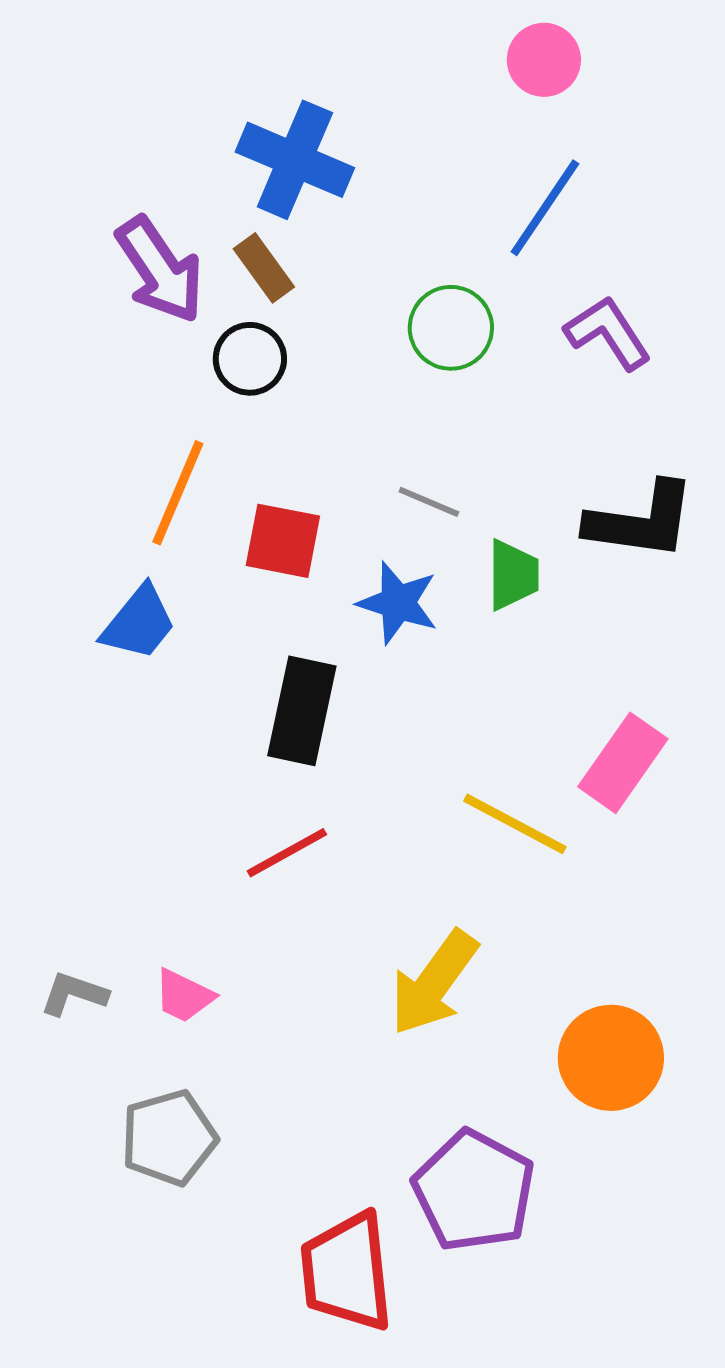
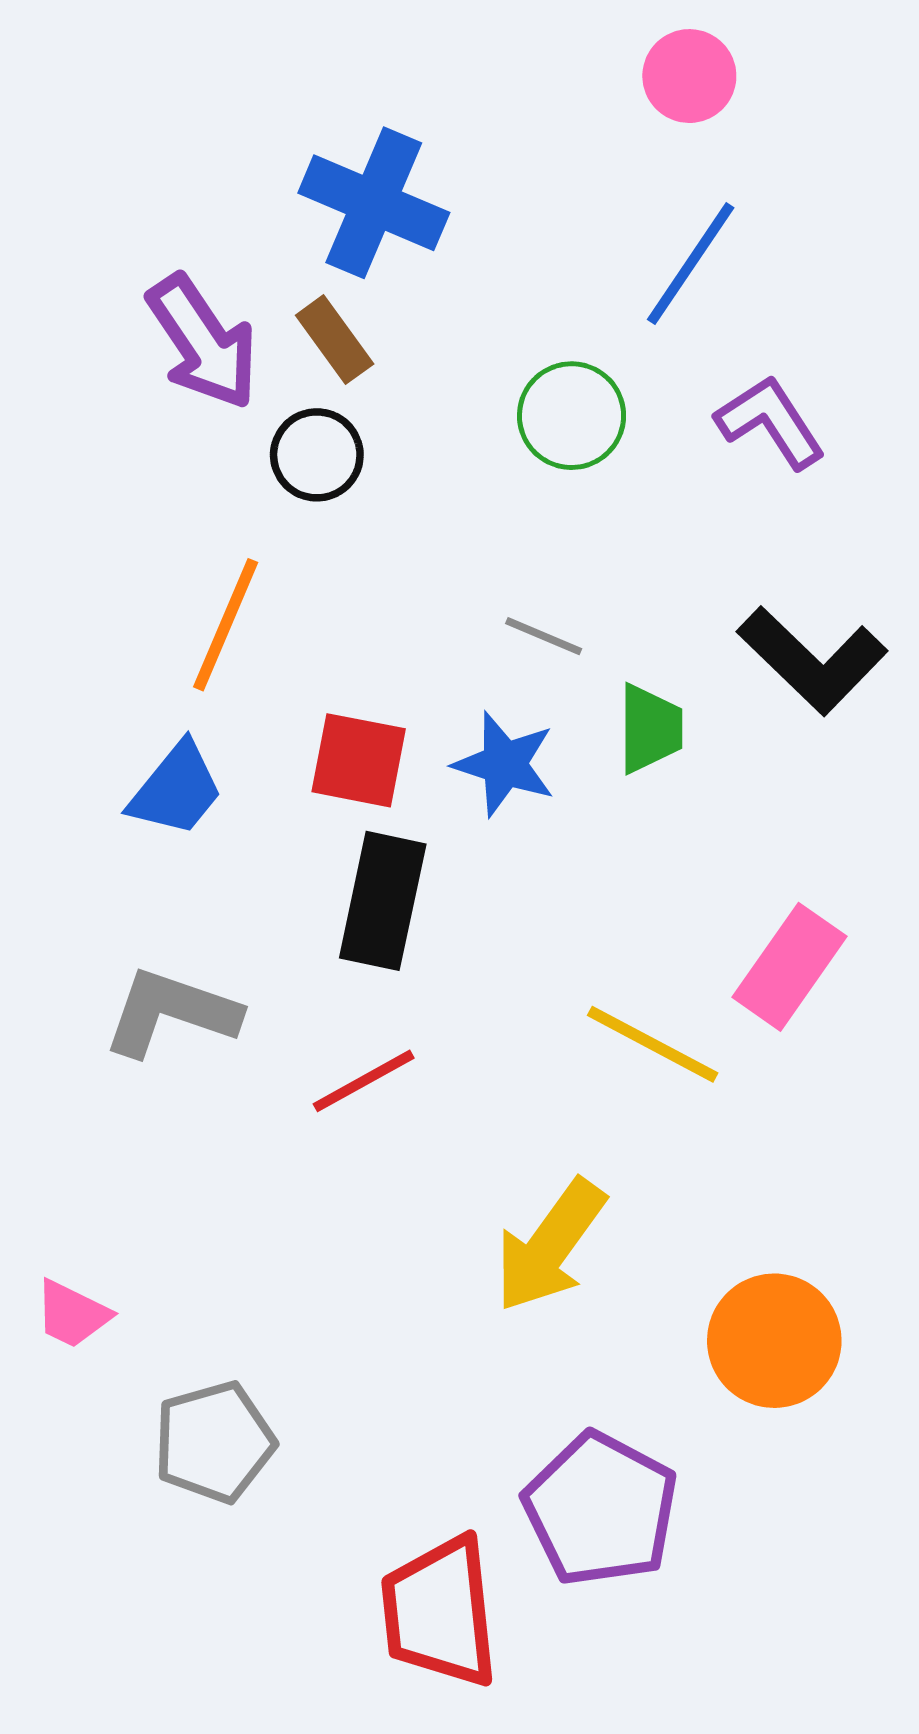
black L-shape: (641, 521) -> (812, 660), turned 36
red square: (283, 541) -> (359, 760), moved
gray L-shape: (74, 994) -> (171, 1012), moved, size x1.6
pink trapezoid: (184, 996) -> (72, 1314), moved

